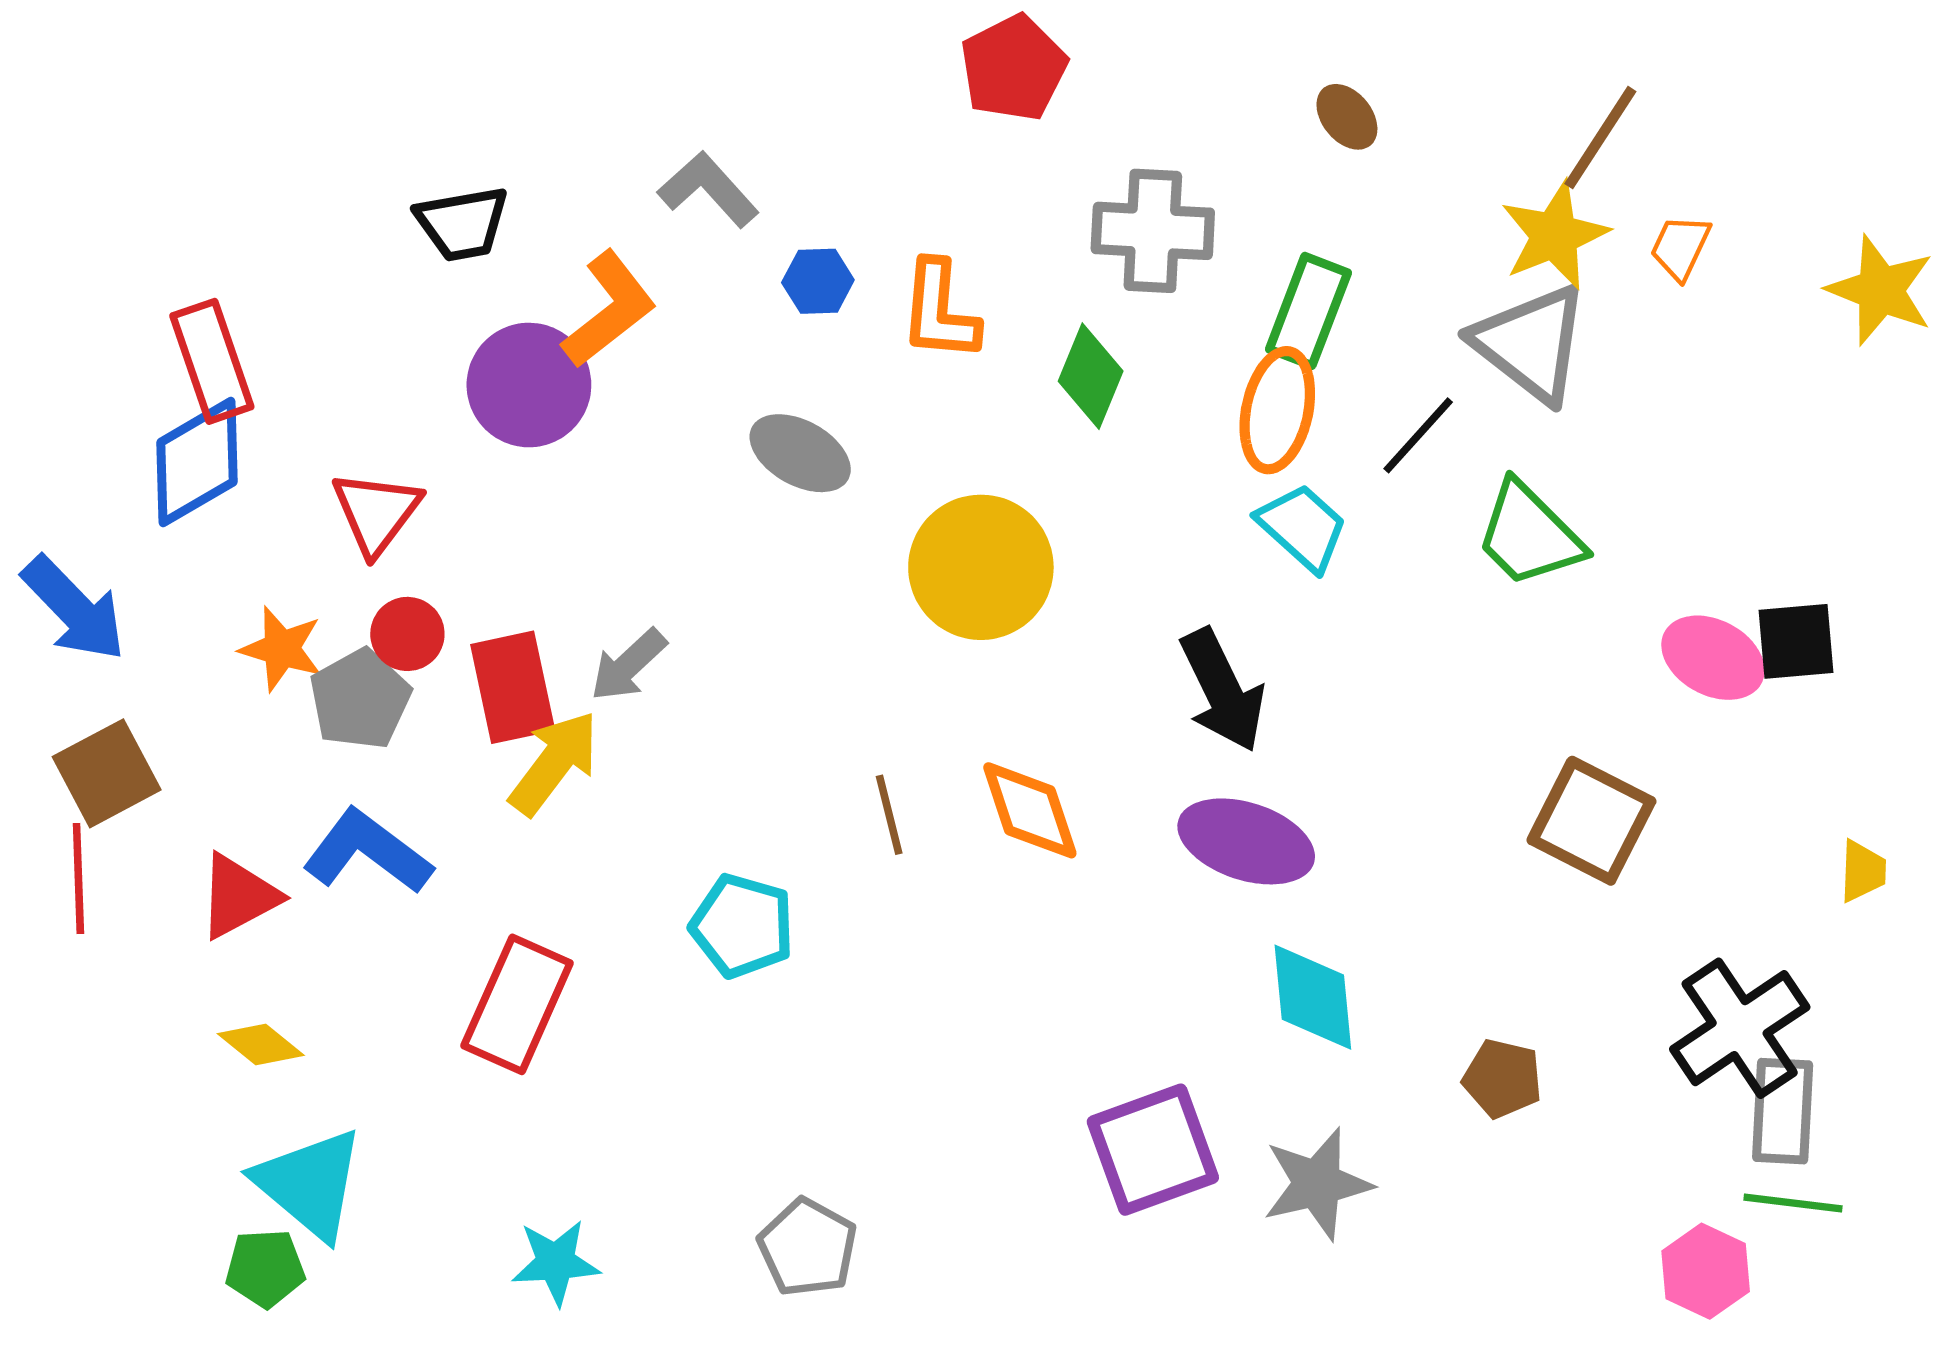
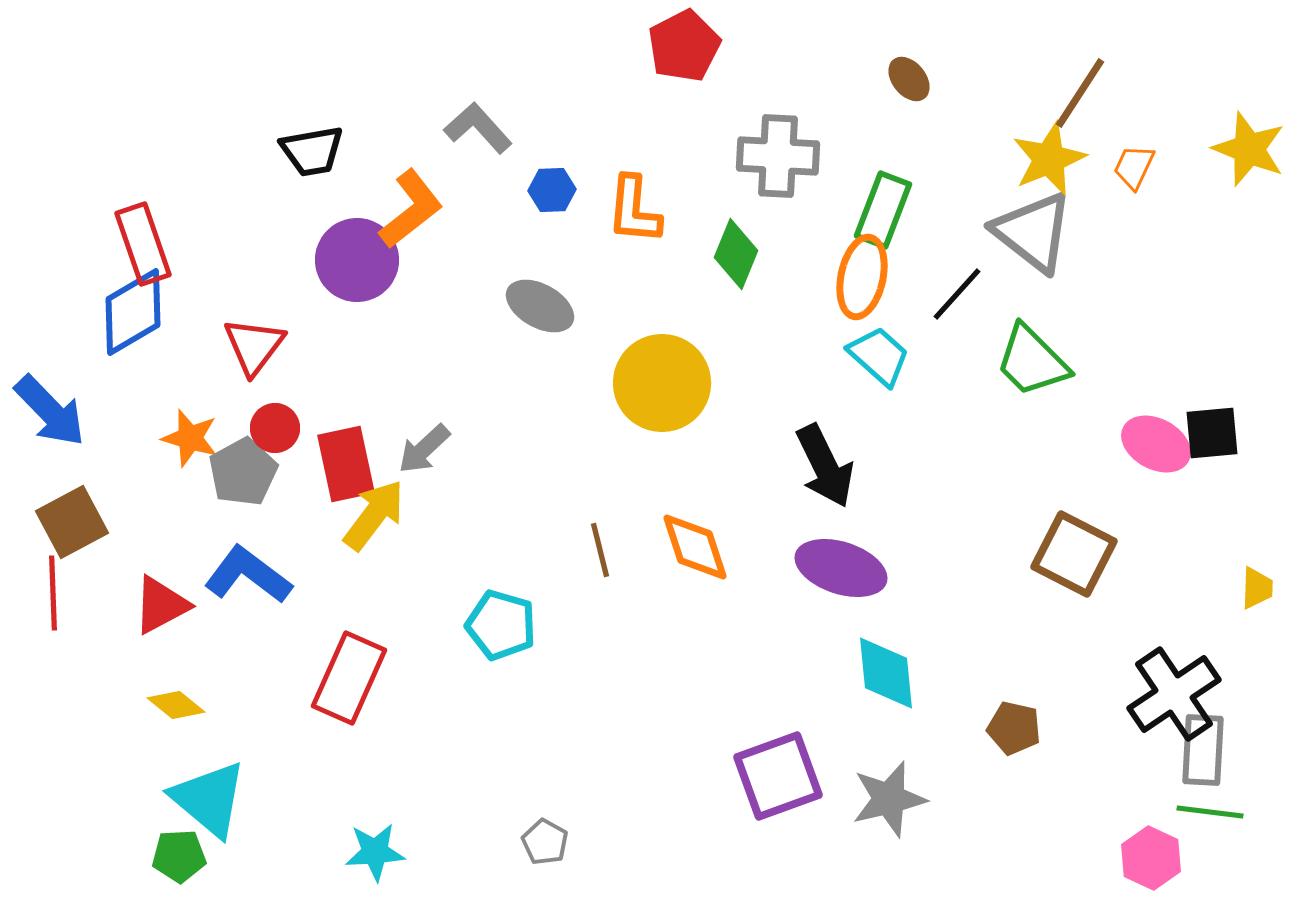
yellow star: (1880, 290) -> (1249, 149), moved
gray pentagon: (808, 1247) -> (545, 842), size x0.7

